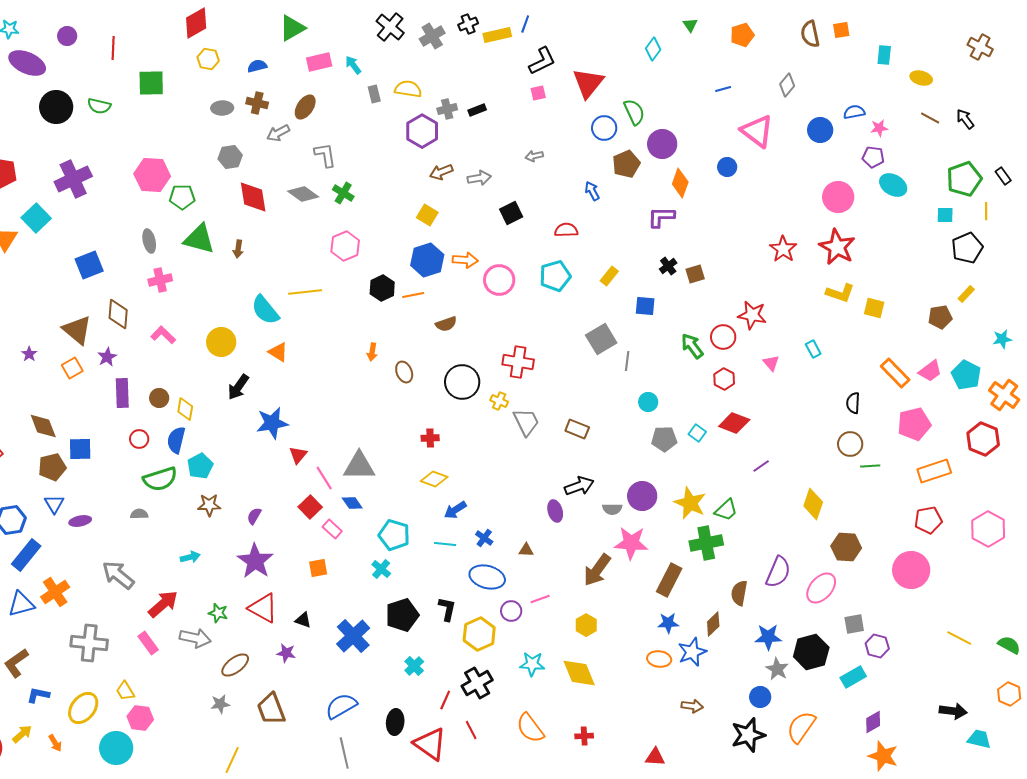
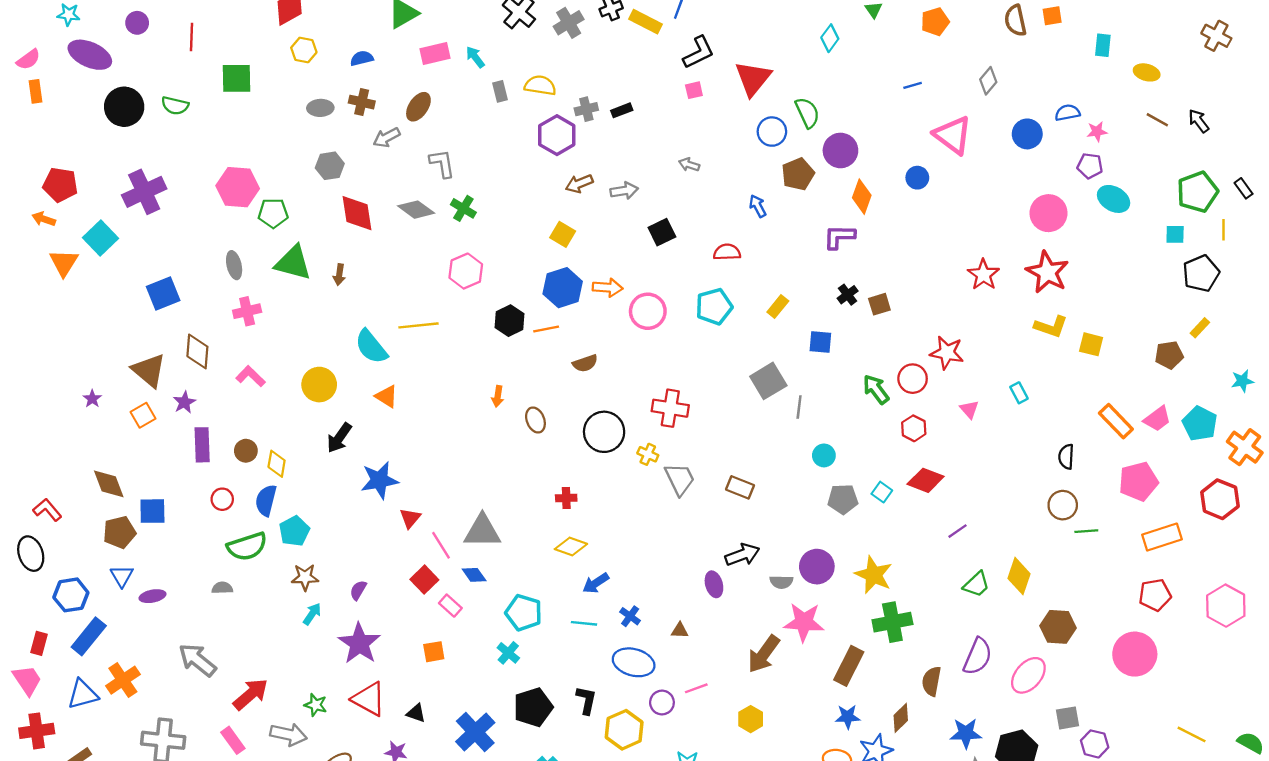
yellow rectangle: (497, 35) -> (645, 22), turned 40
gray arrow: (534, 156) -> (689, 165), turned 30
green trapezoid: (726, 510) -> (976, 584), moved
cyan arrow: (190, 557) -> (312, 614), moved, turned -42

